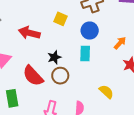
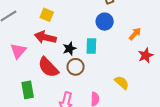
yellow square: (60, 19) -> (47, 15), moved
red arrow: (29, 33) -> (45, 37), moved
cyan rectangle: (85, 53) -> (91, 46), moved

